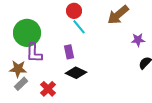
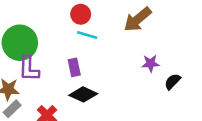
cyan line: (79, 27) -> (87, 35), turned -35
purple star: (138, 40) -> (151, 63), moved

